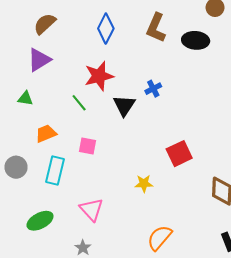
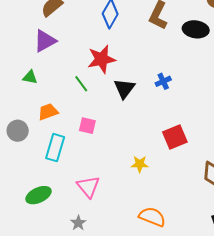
blue cross: (153, 89) -> (163, 81), moved
gray circle: (16, 167) -> (18, 131), moved
orange semicircle: (160, 238) -> (152, 217), turned 68

